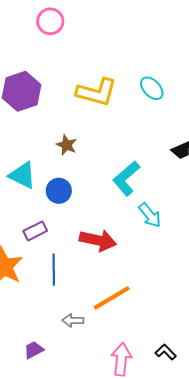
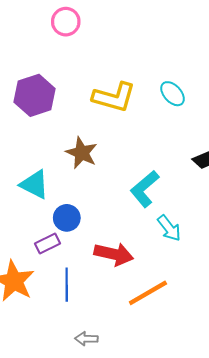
brown star: (67, 145) -> (82, 153), size x1.4
blue circle: (59, 191) -> (67, 218), moved
orange line: (112, 298) -> (148, 293), moved

